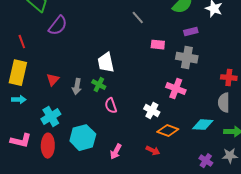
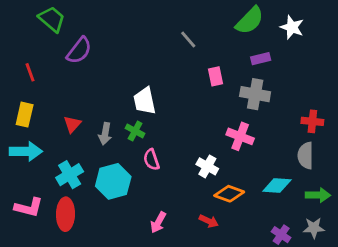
pink rectangle: (158, 45) -> (216, 76), turned 72
yellow rectangle: (18, 73) -> (25, 115), size x0.7
cyan arrow: (19, 100) -> (26, 151), size x1.6
cyan hexagon: (83, 138) -> (113, 181), moved

